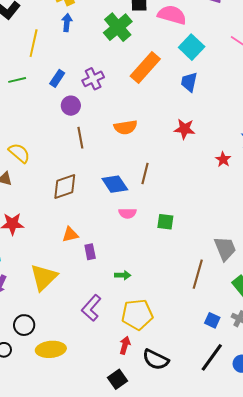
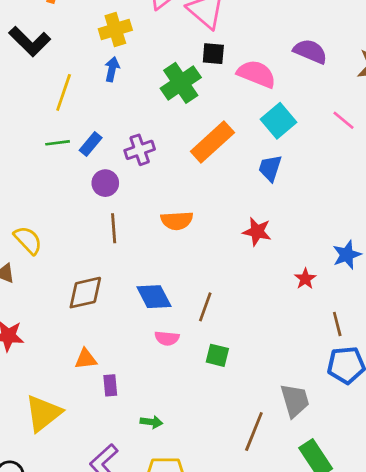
green line: (17, 80) -> (58, 143), moved
brown line: (145, 173) -> (205, 307), moved

